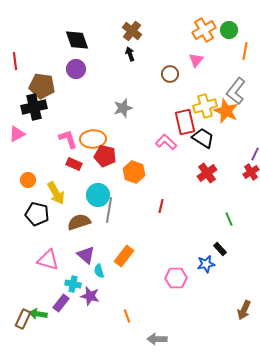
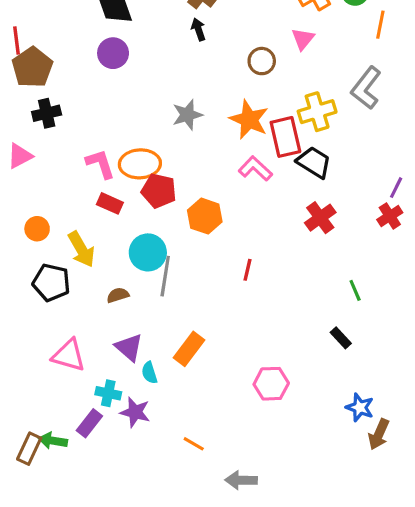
brown pentagon: (42, 86) -> (32, 67), moved, turned 30
black cross: (34, 107) -> (47, 113), size x0.7
orange star: (226, 111) -> (249, 120), moved
brown semicircle: (79, 222) -> (118, 295), size x0.6
blue star: (206, 264) -> (360, 407), moved, turned 30
orange line: (127, 316) -> (194, 444), turned -40

